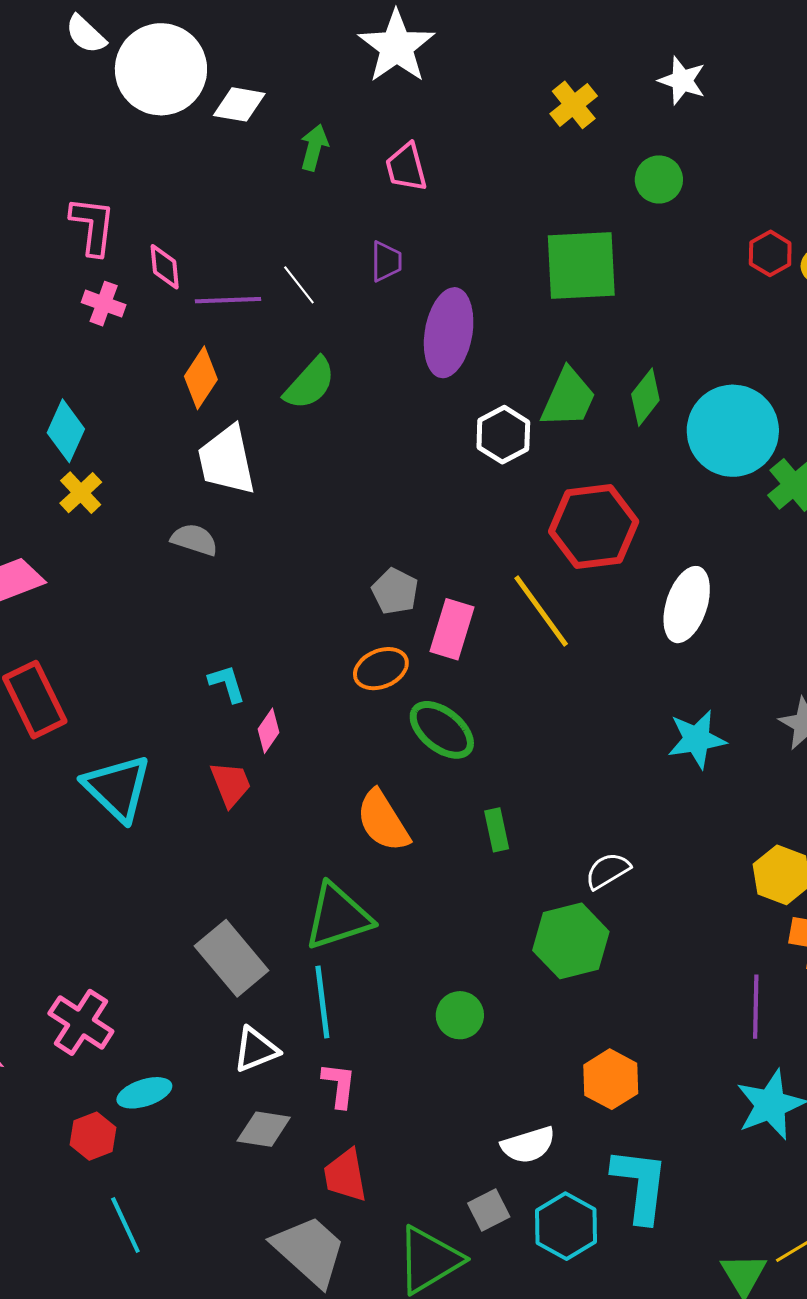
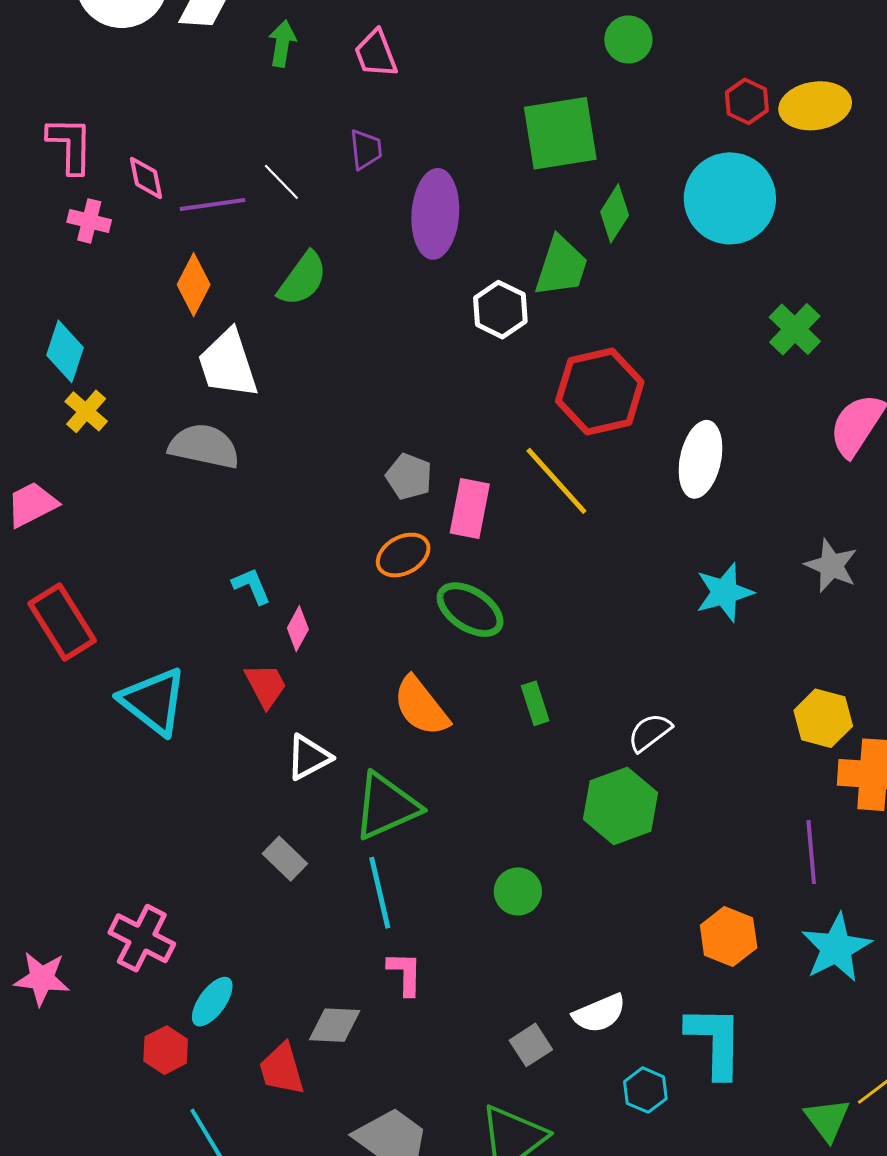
green diamond: (645, 397) -> (615, 213), moved
cyan circle: (733, 431) -> (730, 198), moved
gray semicircle: (194, 540) -> (204, 446), size x1.5
gray rectangle: (232, 958) -> (285, 859), size x0.6
white triangle: (256, 1050) -> (309, 757), moved
orange hexagon: (611, 1079) -> (729, 936), moved
cyan ellipse: (144, 1093) -> (212, 1002), turned -30
red trapezoid: (345, 1175) -> (282, 1069), moved
gray square: (489, 1210) -> (531, 1045), moved
cyan hexagon: (566, 1226) -> (645, 1090), size x0.7

